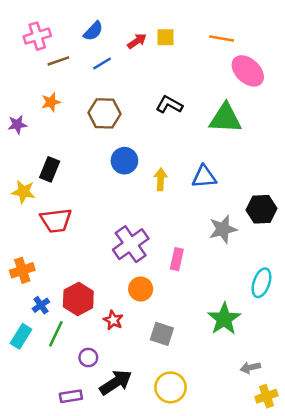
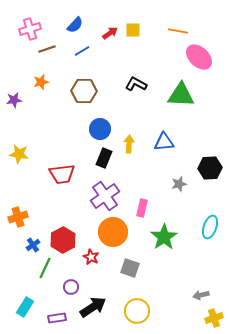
black rectangle: (50, 169) -> (104, 158), moved
red trapezoid: (56, 220) -> (62, 174), moved
gray star: (223, 229) -> (179, 184), size x0.7
orange circle: (141, 289) -> (113, 232), size x1.5
green star: (224, 319) -> (164, 237), moved
cyan rectangle: (21, 336) -> (25, 307), moved

